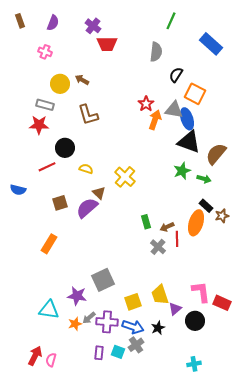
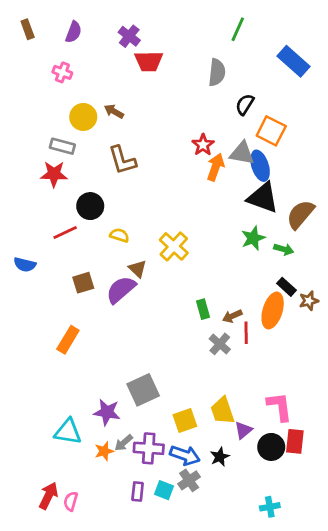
red rectangle: (222, 303) -> (295, 441), moved, turned 72

